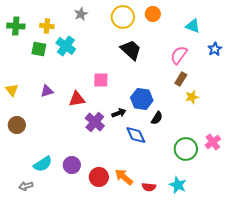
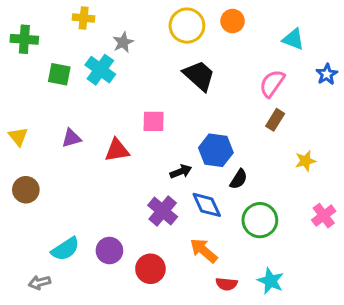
gray star: (81, 14) -> (123, 42), moved
yellow cross: (47, 26) -> (84, 18), moved
yellow star: (192, 97) -> (305, 161), moved
purple cross: (95, 122) -> (163, 211), moved
green circle: (186, 149) -> (260, 220), moved
orange arrow: (124, 177) -> (204, 251), moved

